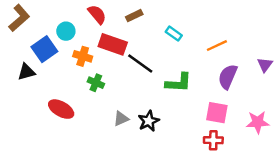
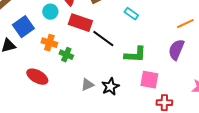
cyan circle: (66, 31) -> (50, 12), moved
orange line: (217, 46) -> (185, 24), moved
orange cross: (83, 56) -> (49, 43), moved
pink square: (217, 113) -> (149, 80), moved

